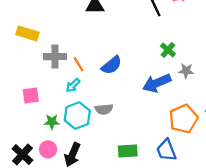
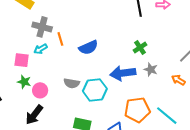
cyan arrow: (73, 85) -> (41, 49), moved
pink square: (31, 96) -> (22, 60), moved
cyan hexagon: (77, 116) -> (95, 90), moved
pink circle: (48, 149) -> (40, 90), moved

